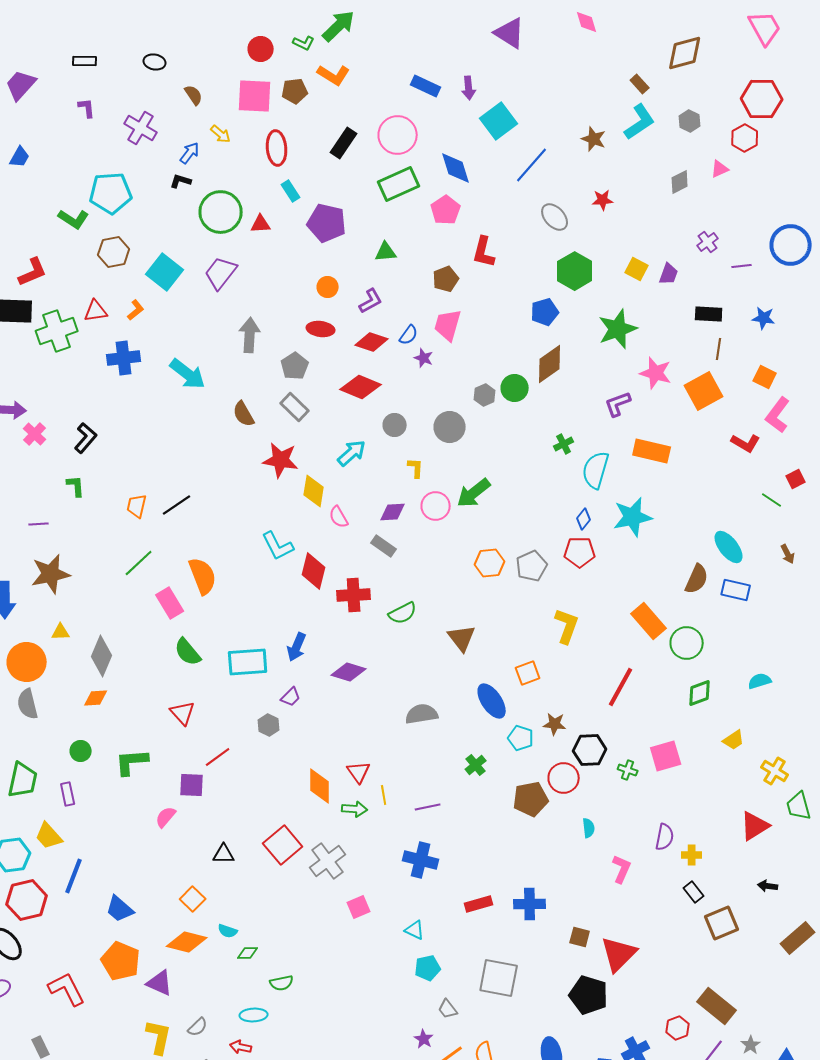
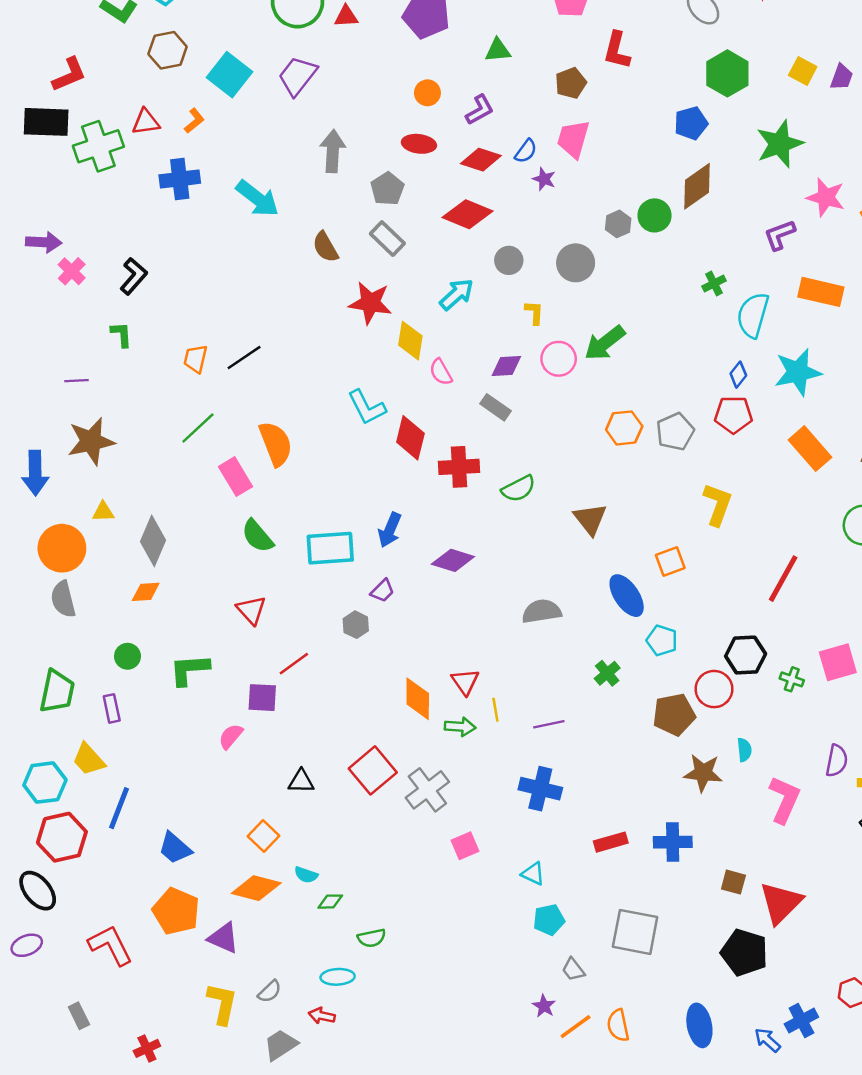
orange rectangle: (649, 621) -> (810, 449), moved
brown star: (555, 724) -> (703, 773), moved, size x1.4
pink L-shape: (622, 869) -> (784, 800), size x1.4

